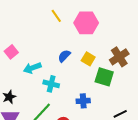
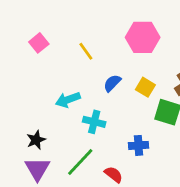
yellow line: (56, 16) -> (86, 51), moved
pink square: (11, 52) -> (39, 43), moved

